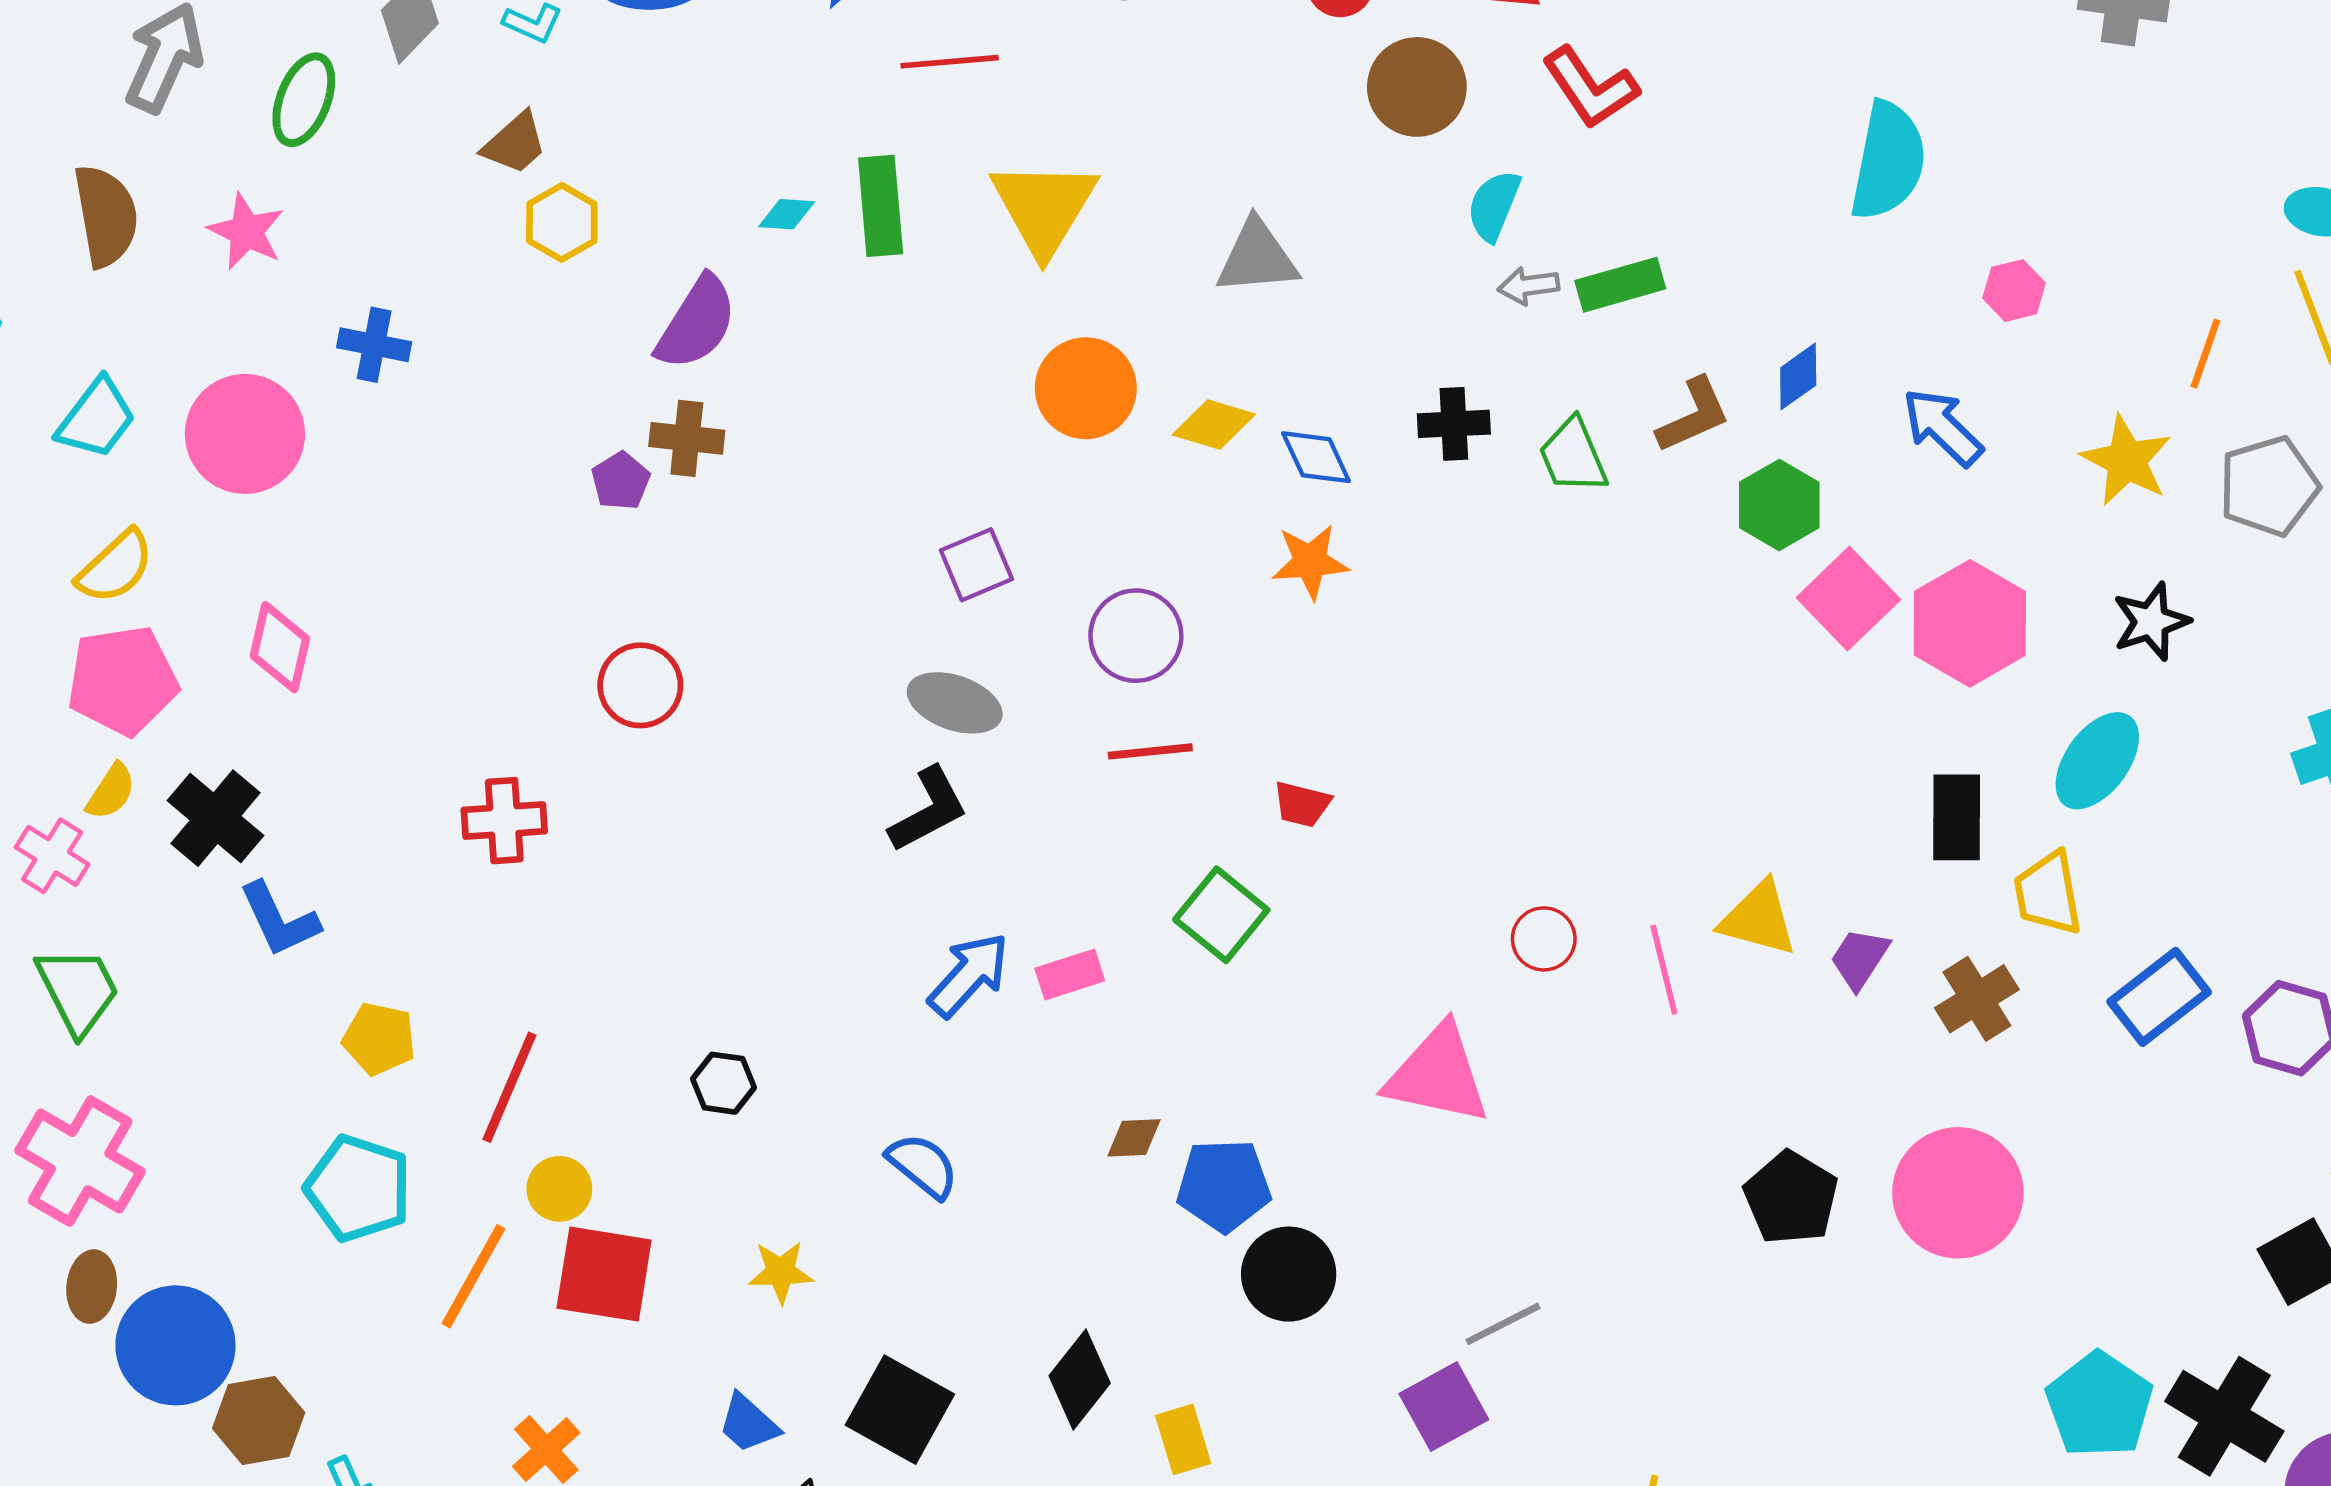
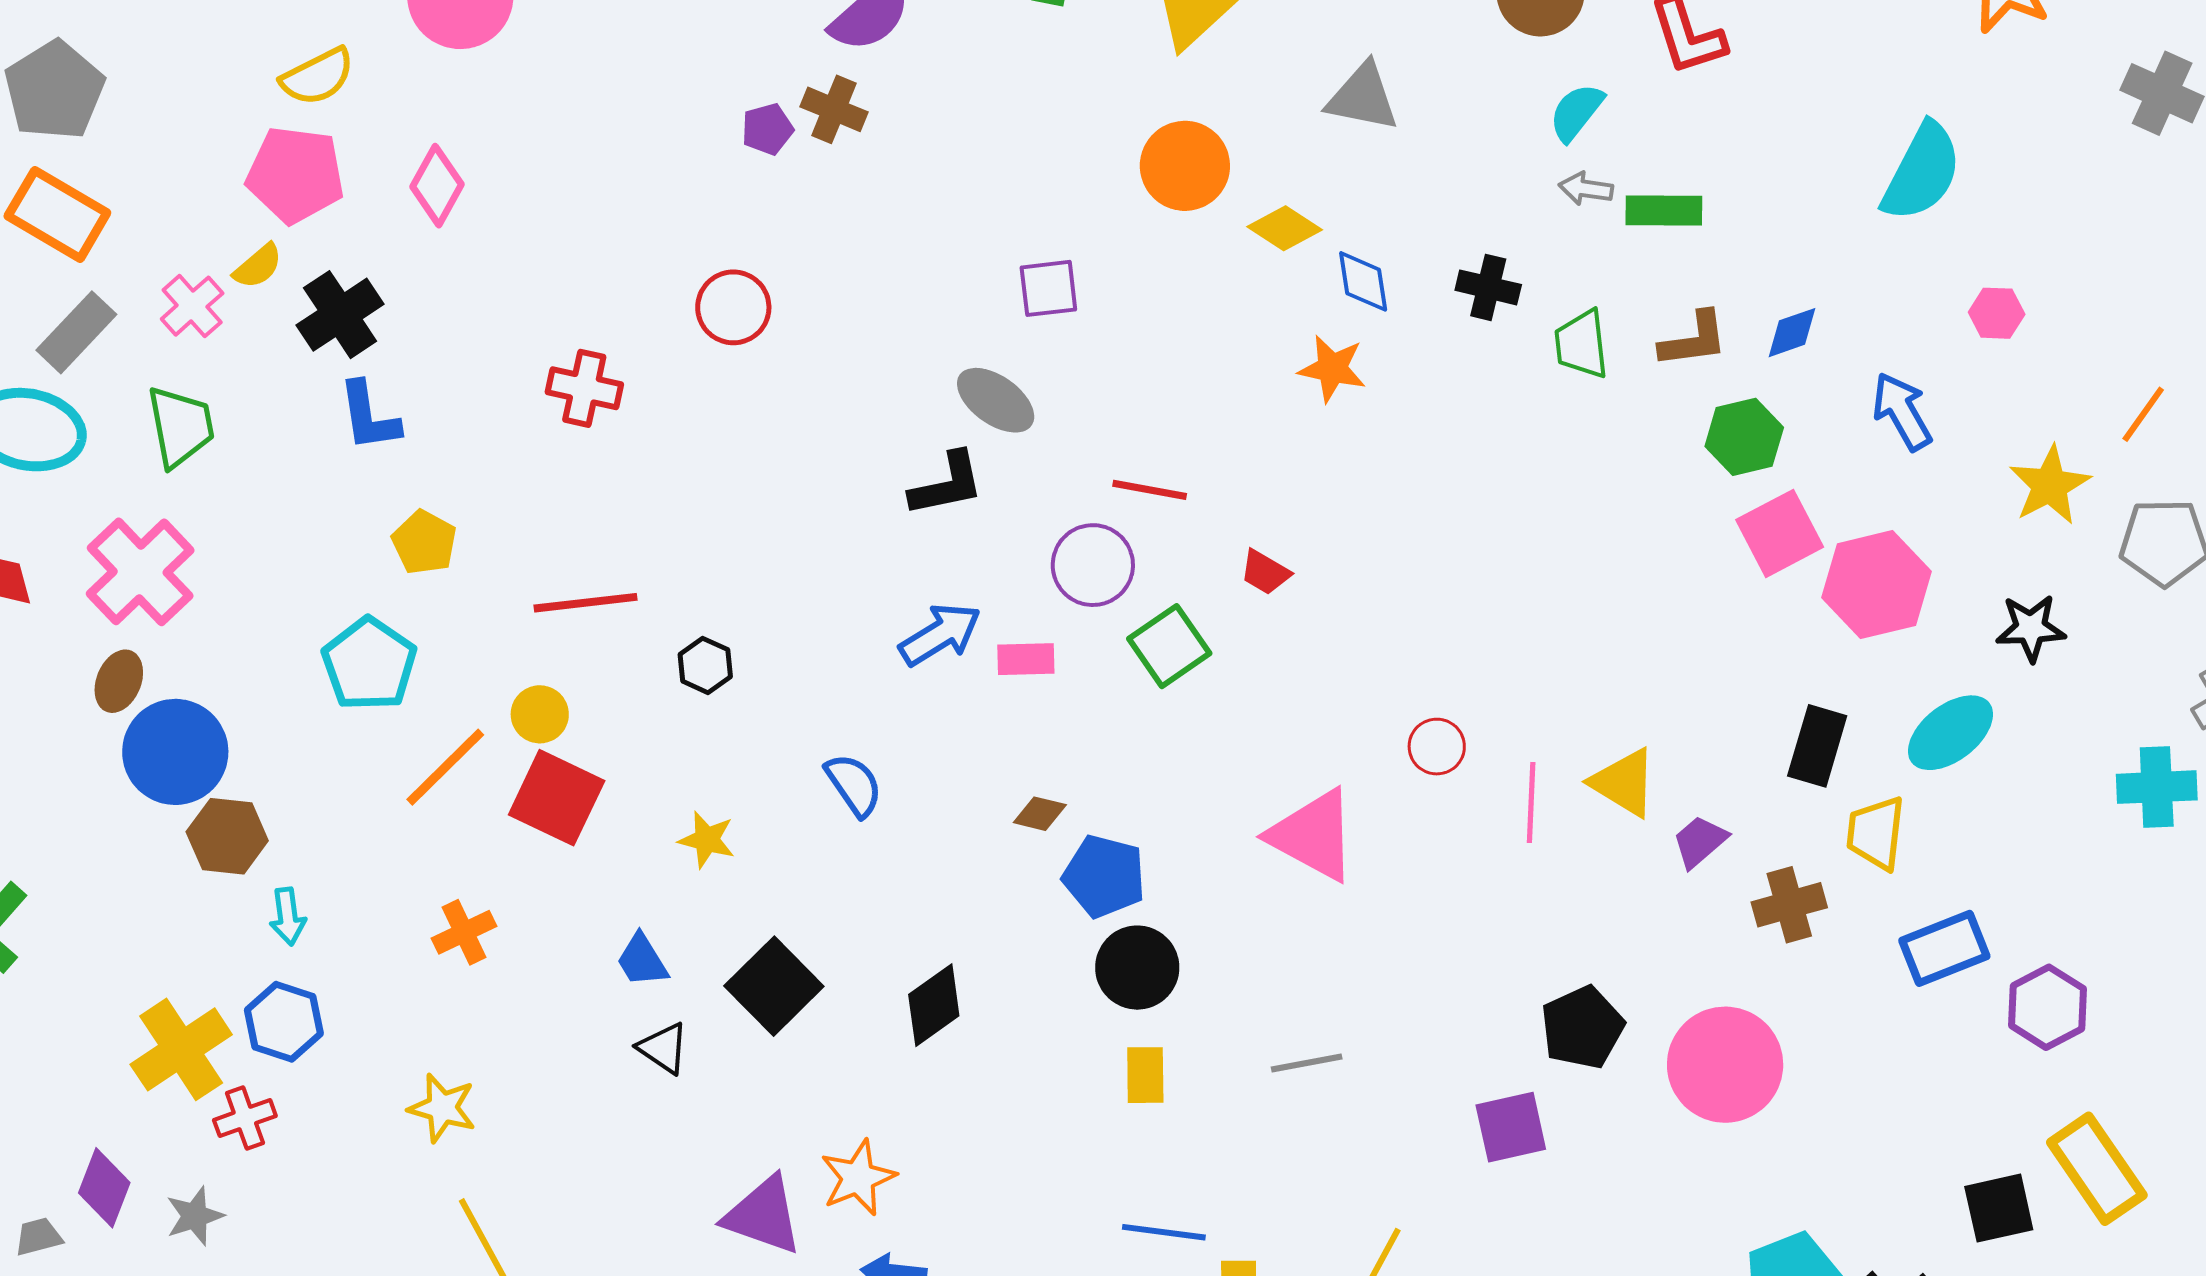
purple circle: (1136, 636) -> (1093, 565), moved
red line: (509, 1087) -> (585, 603), moved, turned 44
purple square: (1444, 1407) -> (1511, 1127), moved
yellow rectangle: (1183, 1439) -> (1145, 1075), moved

